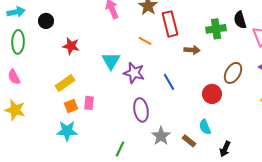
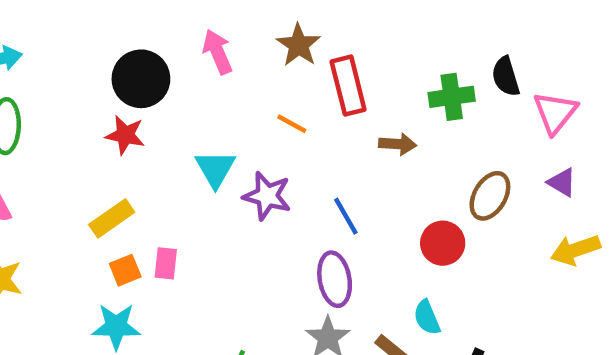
black circle: (46, 21) -> (141, 79), moved, size x1.6
purple ellipse: (141, 110) -> (335, 279), moved

